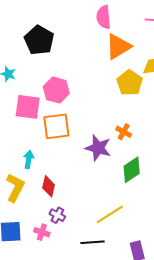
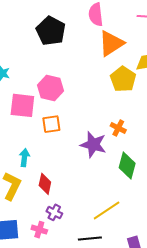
black pentagon: (39, 40) -> (51, 31), moved
orange square: (56, 126) -> (51, 124), size x0.7
green diamond: (132, 170) -> (127, 166), turned -40

